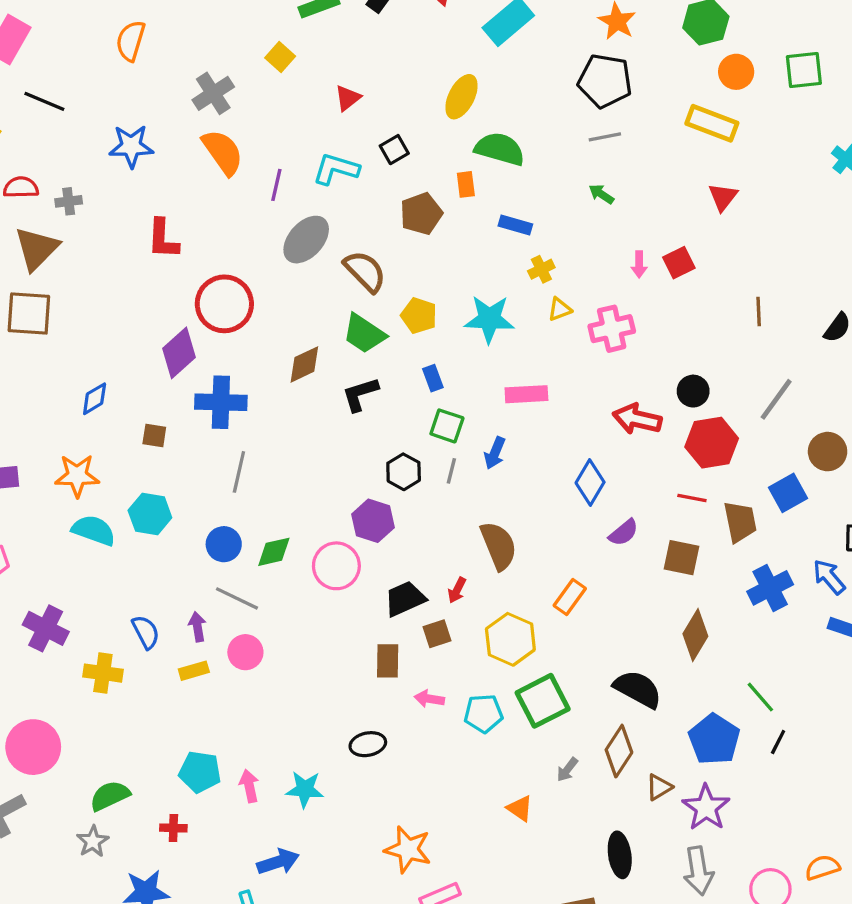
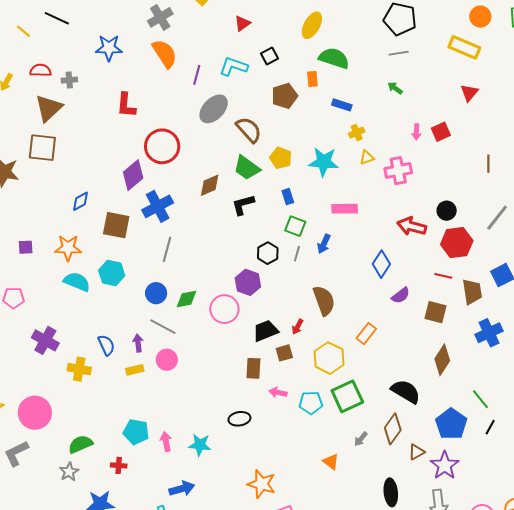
blue cross: (221, 402) -> (158, 206), turned -32
brown square: (154, 435) -> (116, 225), size x1.8

